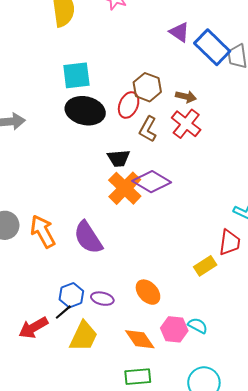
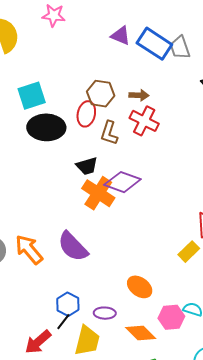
purple ellipse: (102, 299) -> (105, 313), moved

